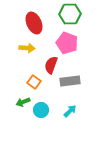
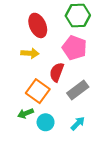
gray rectangle: (70, 81) -> (78, 90), turned -30
orange square: (34, 82) -> (38, 91), size x1.5

